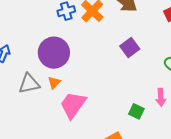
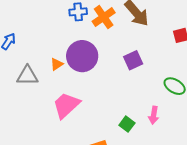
purple circle: (54, 53) -> (82, 56), moved
orange triangle: (54, 83) -> (57, 64), moved

